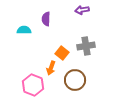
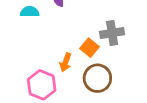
orange square: (62, 53) -> (89, 48), moved

